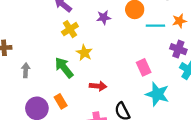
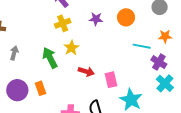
cyan line: (155, 26) -> (142, 46), moved
pink rectangle: (144, 67) -> (111, 80), moved
red arrow: (98, 86) -> (86, 72), moved

